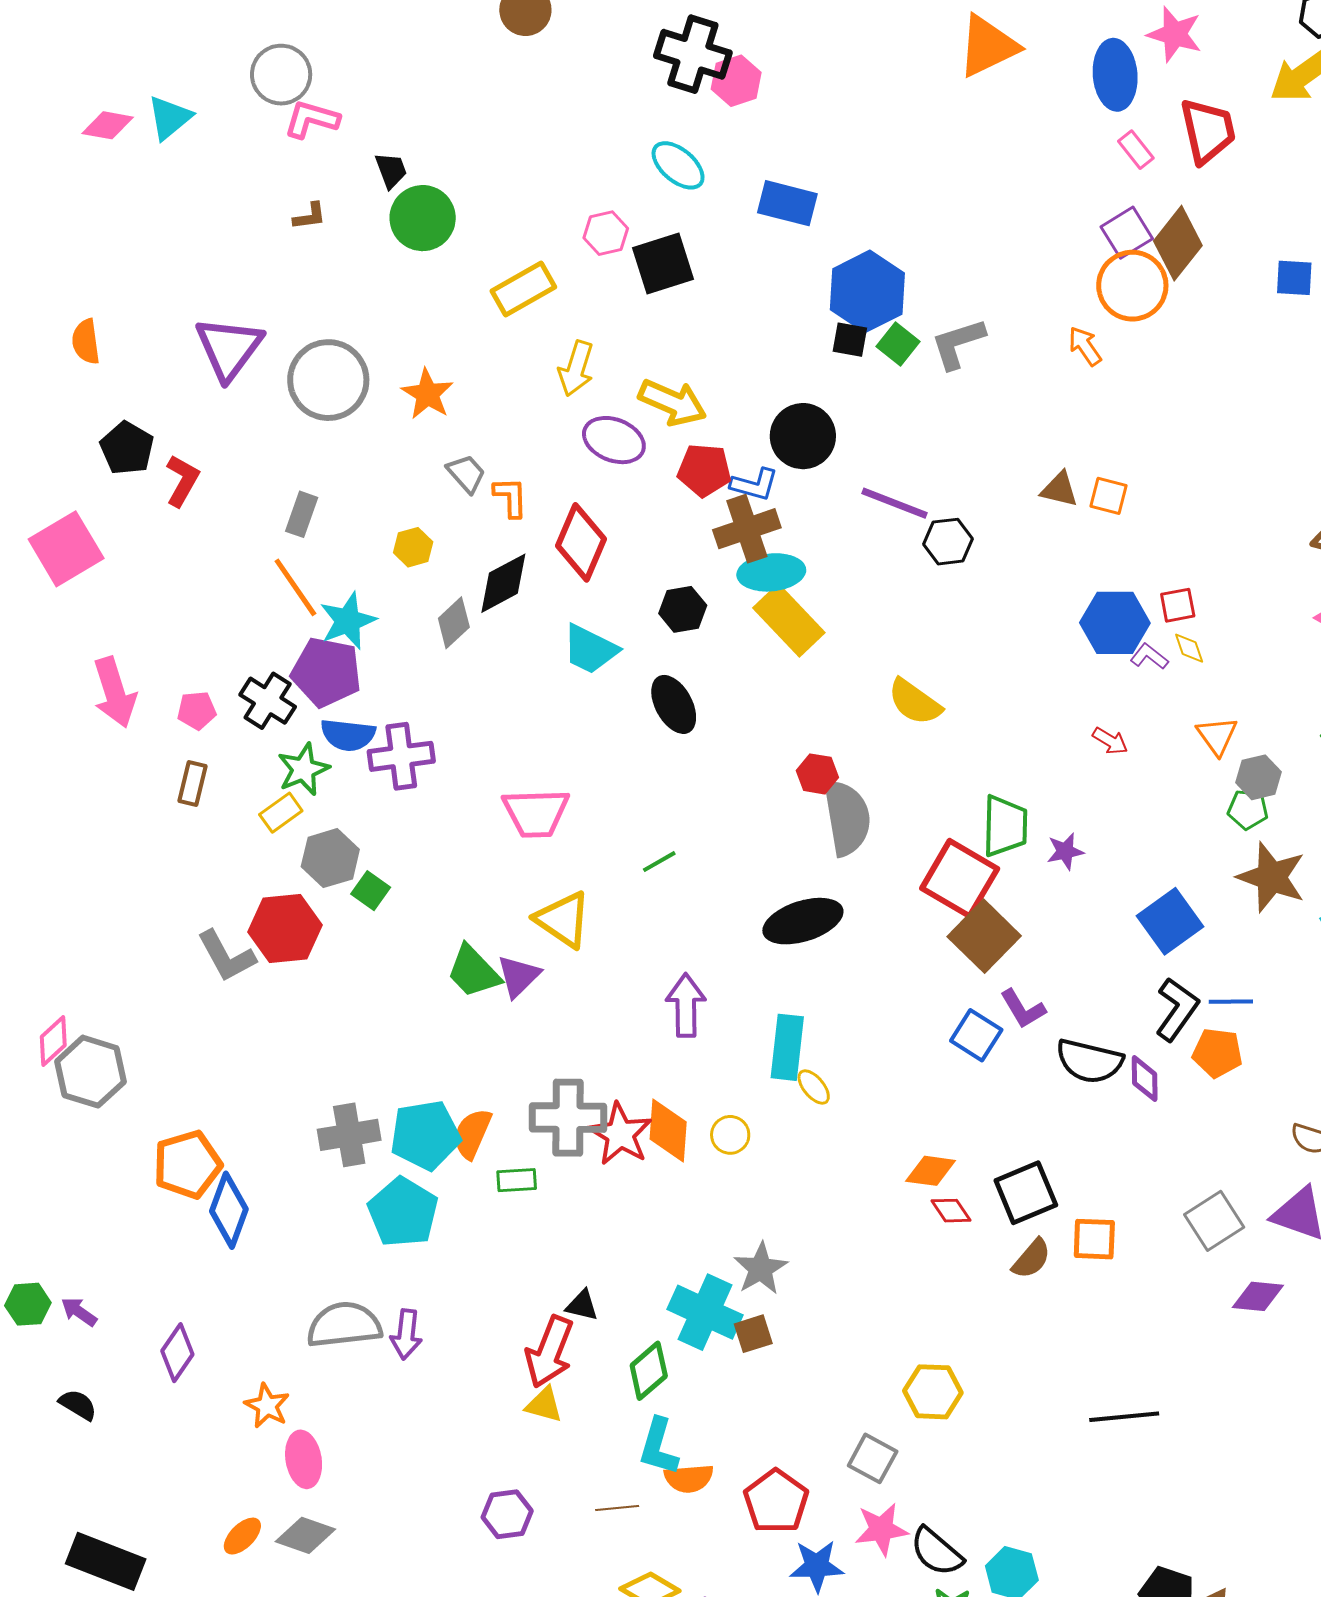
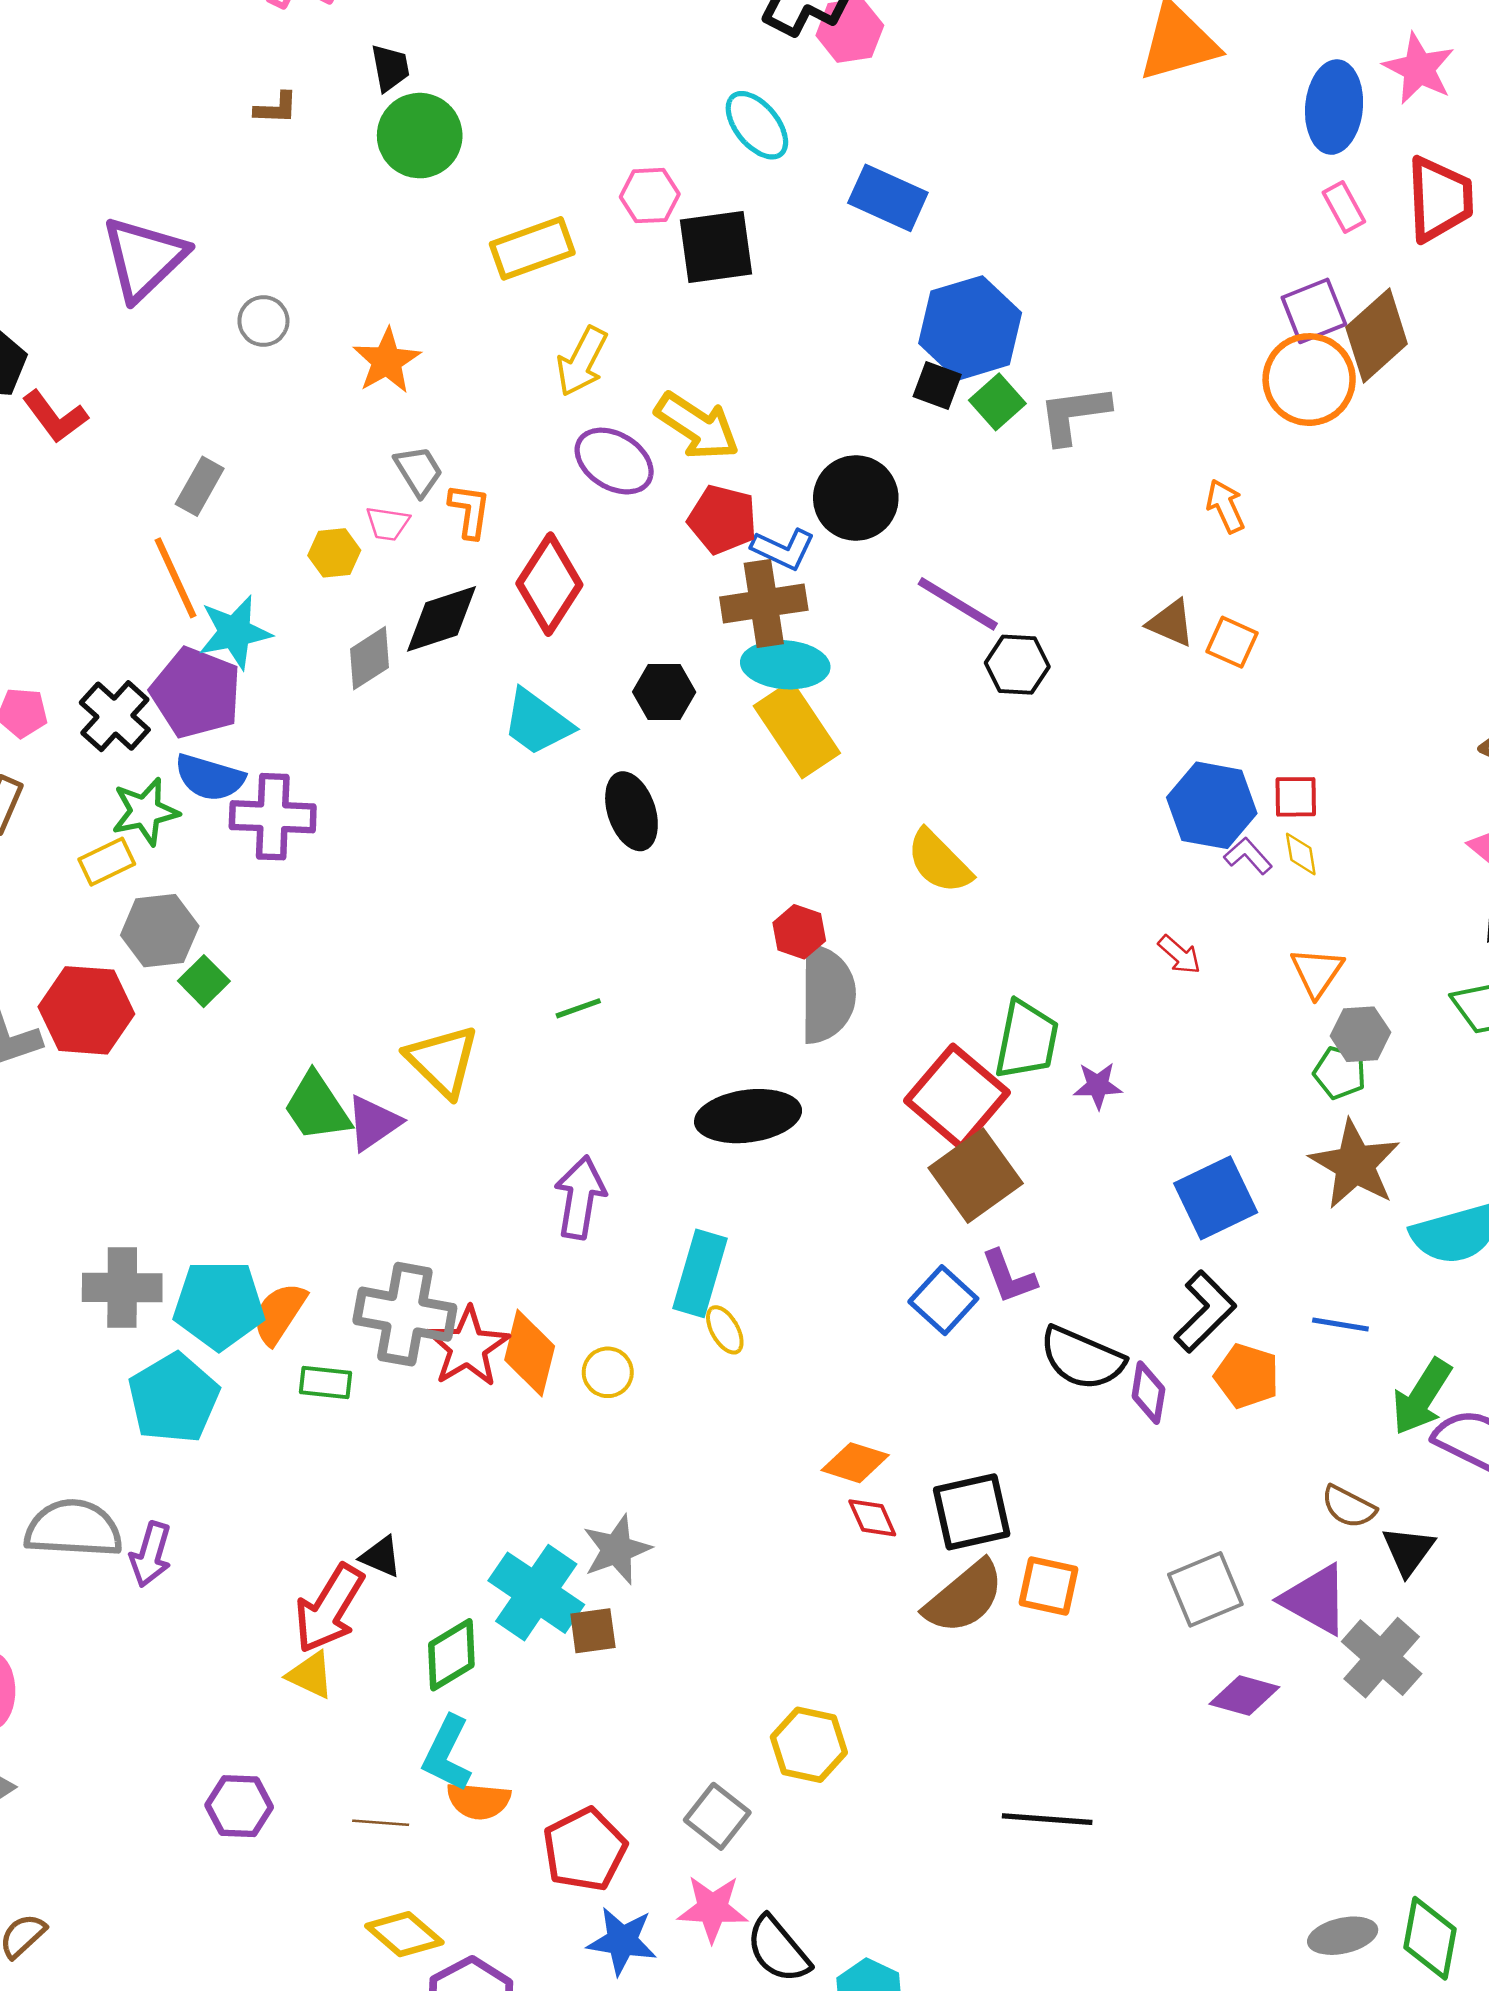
orange arrow: (1085, 346) -> (1225, 506), moved
gray circle: (328, 380) -> (263, 321), size x0.5
red L-shape: (182, 481) -> (55, 417), turned 104
pink trapezoid: (536, 813) -> (388, 524), moved, size x0.5
blue line: (1231, 1002) -> (1340, 1325), moved
brown semicircle: (1032, 1259) -> (964, 1597), size x1.5

